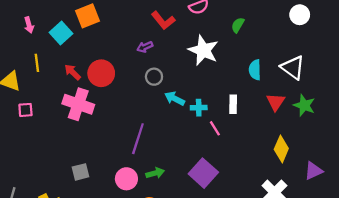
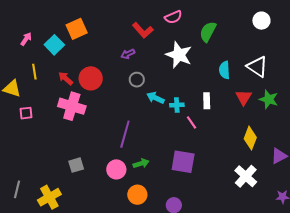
pink arrow: (29, 25) -> (26, 39), turned -128
green semicircle: (238, 25) -> (208, 32), size x1.5
purple square: (203, 173) -> (183, 162), turned -30

